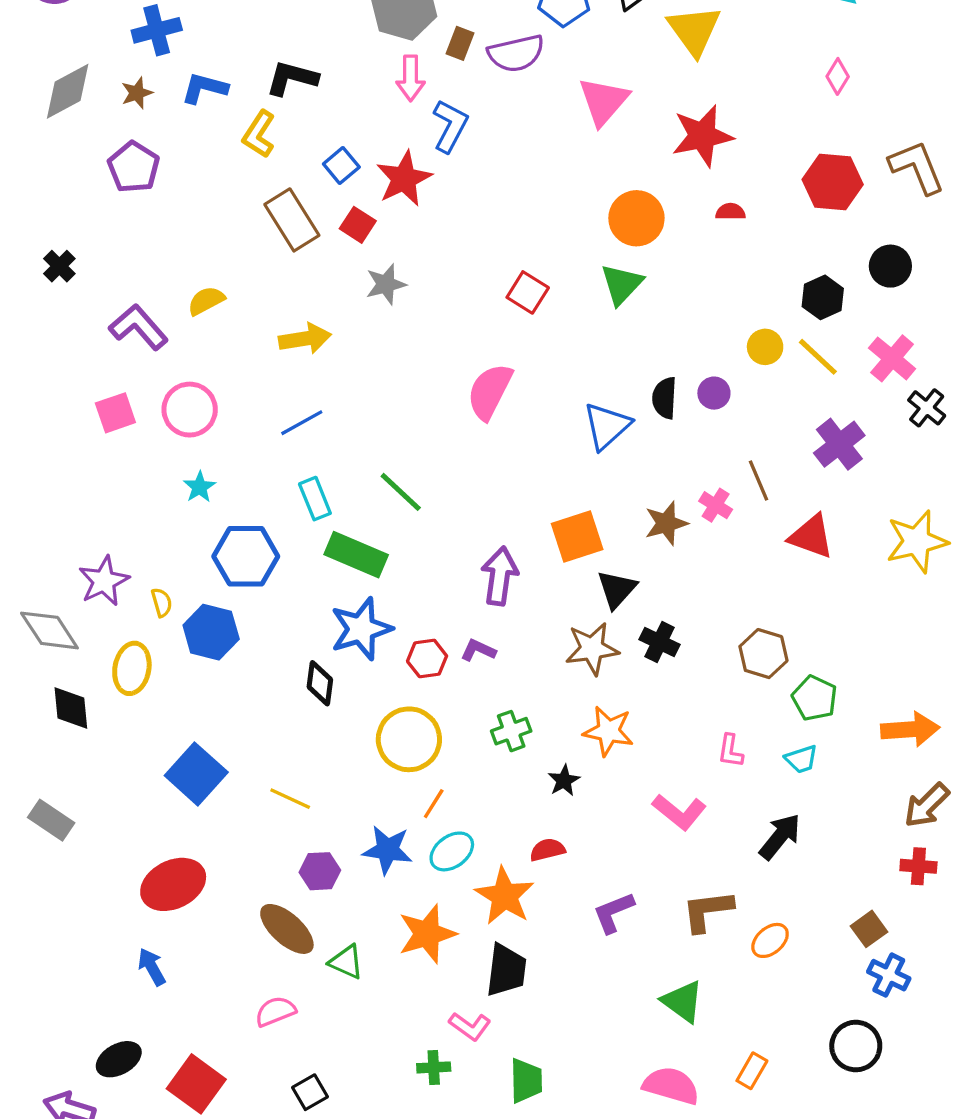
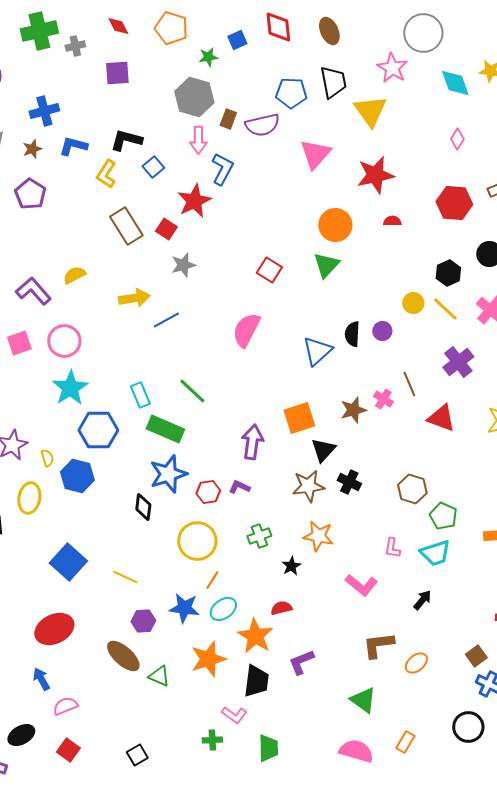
blue square: (341, 165) -> (153, 167), moved
blue line: (302, 423) -> (166, 320), moved
cyan star: (200, 487) -> (70, 388), size x1.8
cyan trapezoid: (801, 759) -> (435, 553), size x1.5
black arrow: (780, 837) -> (422, 600), size x0.7
purple L-shape: (613, 912) -> (301, 662), moved
pink semicircle: (275, 1011) -> (65, 706), moved
red square: (196, 1084) -> (68, 750), size x0.7

